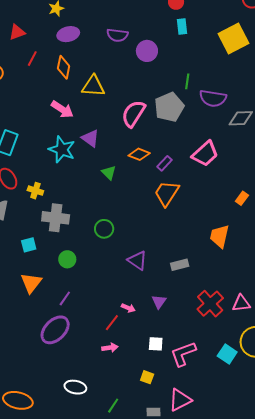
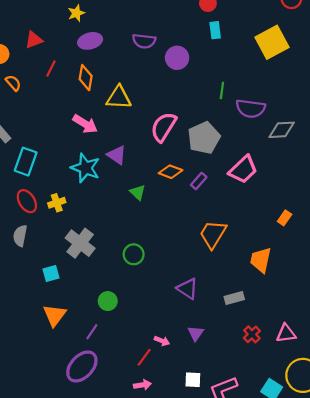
gray pentagon: (169, 107) -> (204, 138), moved
yellow cross: (35, 191) -> (57, 203), moved, turned -35
orange trapezoid: (167, 193) -> (213, 234), moved
gray cross: (56, 218) -> (80, 243), turned 32
green circle: (67, 259) -> (108, 301), moved
purple triangle: (137, 261) -> (187, 289), moved
gray rectangle: (180, 265) -> (234, 298), moved
red cross: (210, 304) -> (252, 334), size x0.6

